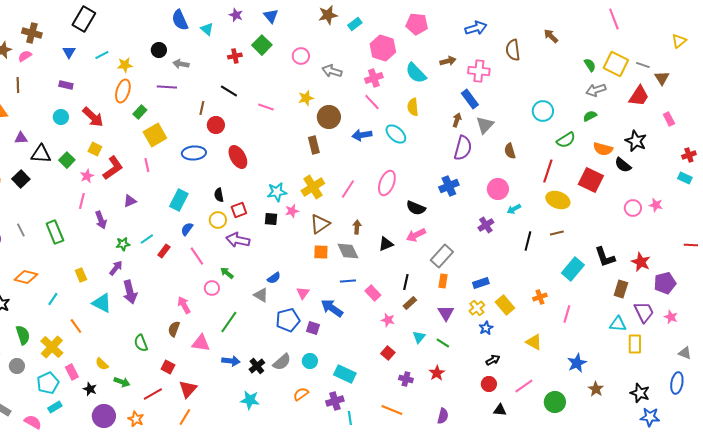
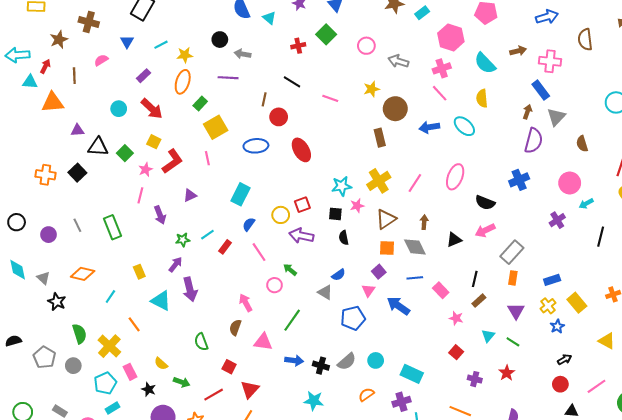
pink semicircle: (25, 56) -> (101, 60), moved
purple rectangle: (66, 85) -> (143, 76), moved, turned -56
black semicircle: (219, 195) -> (344, 238), moved
purple square: (313, 328) -> (379, 272), moved, turned 32
black cross: (257, 366) -> (321, 366), turned -35

